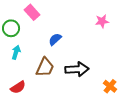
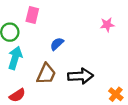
pink rectangle: (32, 12) -> (32, 15), turned 56
cyan arrow: (16, 52) -> (15, 58), size x1.5

